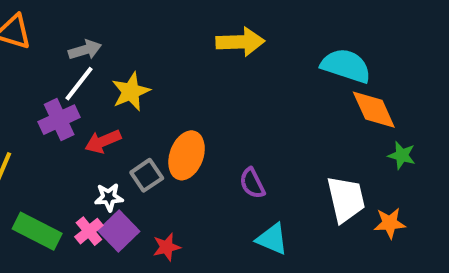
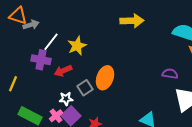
gray arrow: (85, 50) -> (31, 25), moved
purple cross: (59, 120) -> (41, 60), turned 36
purple semicircle: (252, 183) -> (170, 74), moved, turned 126

